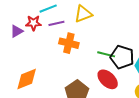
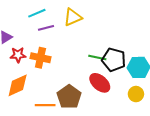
red star: (33, 23) -> (18, 55), moved
orange cross: (69, 43) -> (40, 58), moved

